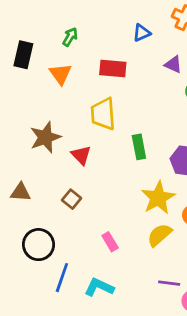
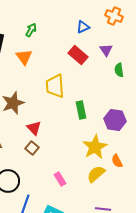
purple triangle: (173, 64) -> (106, 50), turned 32
red rectangle: (113, 69) -> (78, 55), moved, turned 36
red triangle: (81, 155) -> (34, 128), moved

